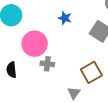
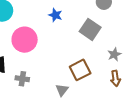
gray cross: (47, 64) -> (22, 79), moved

